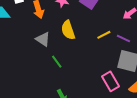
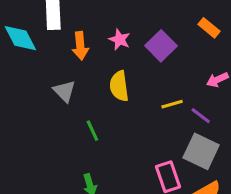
gray triangle: (43, 39) -> (64, 91), moved

